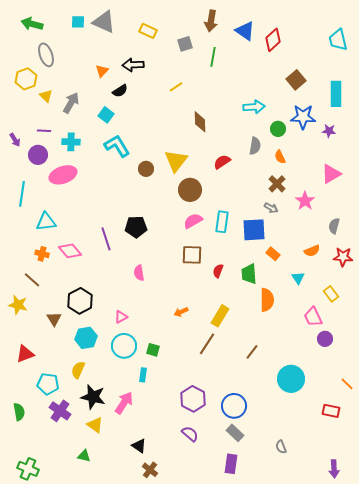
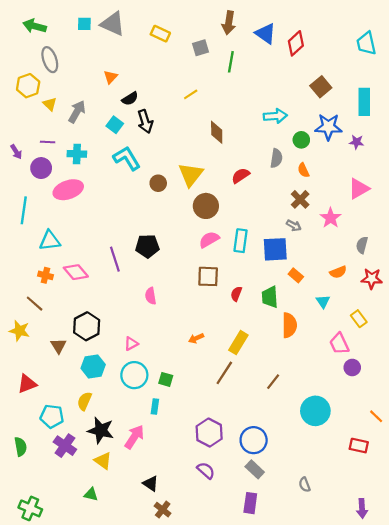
black arrow: (133, 65) -> (145, 121), moved, turned -105

